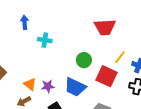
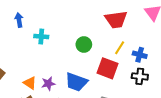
red trapezoid: (105, 27) -> (116, 20), moved
green circle: (84, 60) -> (84, 44), moved

